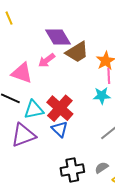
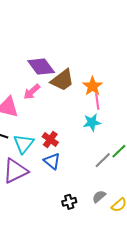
red cross: (60, 108) -> (50, 140), size x0.6
cyan triangle: (34, 110) -> (24, 144), turned -35
black cross: (72, 170) -> (69, 202), size x0.6

